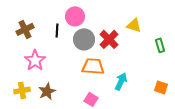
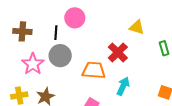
brown cross: (25, 29) -> (22, 31), turned 30
gray circle: (84, 39) -> (60, 56), moved
red cross: (109, 39) -> (118, 52), moved

